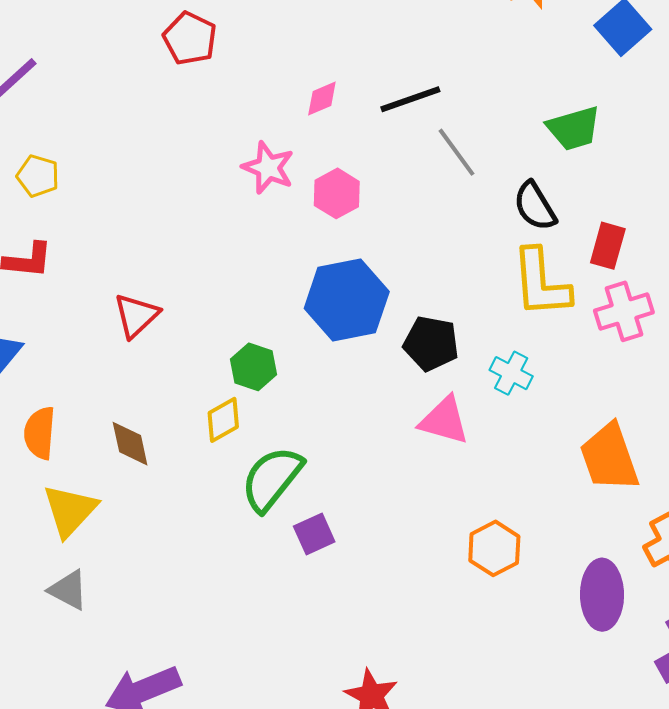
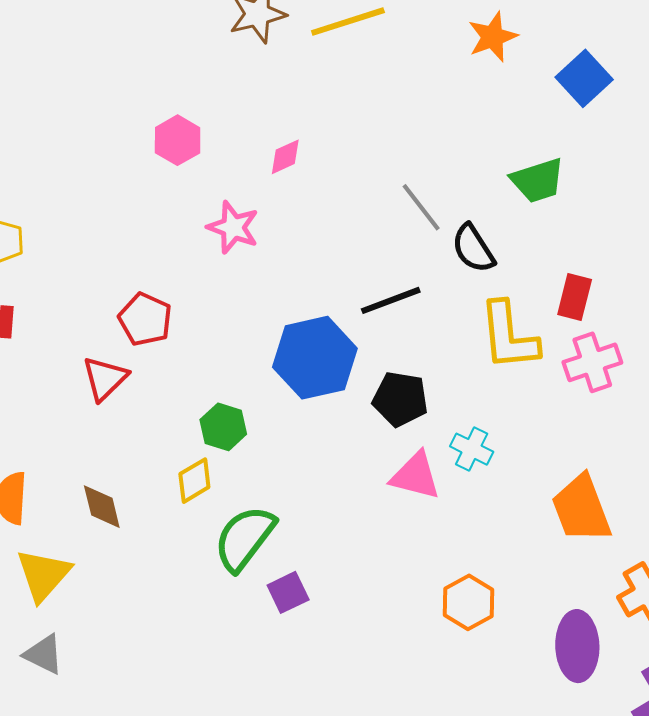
red pentagon: (190, 38) -> (145, 319), moved
black line: (410, 99) -> (391, 300), moved
pink hexagon: (337, 193) -> (178, 140), moved
black semicircle: (535, 206) -> (473, 248), moved
cyan cross: (511, 373) -> (472, 449), moved

